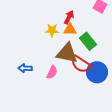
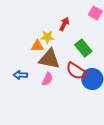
orange triangle: (70, 29) -> (37, 46), moved
brown triangle: (67, 53) -> (49, 59), moved

